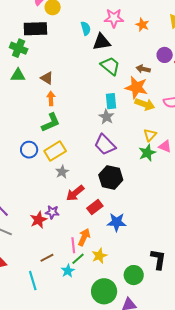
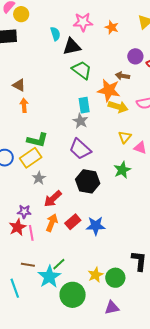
brown arrow: (143, 69) -> (122, 76), moved
green L-shape: (51, 123) -> (37, 140), moved, turned 40
green star: (147, 153) -> (122, 170), moved
red rectangle: (95, 207) -> (73, 222), moved
purple star: (52, 212) -> (24, 212), moved
orange arrow: (84, 237) -> (52, 223), moved
pink line: (73, 245) -> (31, 233), moved
yellow star: (99, 256) -> (95, 275), moved
brown line: (47, 258) -> (28, 265), turned 40
cyan star: (68, 271) -> (49, 277), size x1.6
green circle: (104, 291) -> (73, 295), moved

